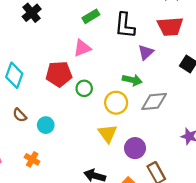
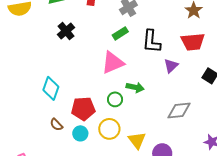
pink triangle: (82, 48) -> (113, 63), size x1.4
red pentagon: (59, 74) -> (83, 109), moved
green arrow: (132, 80) -> (135, 87), moved
yellow circle: (116, 103) -> (109, 129), moved

